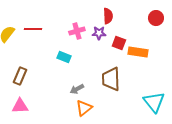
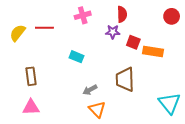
pink cross: (77, 31) -> (83, 15), moved
brown rectangle: (20, 76) -> (31, 76), turned -30
orange triangle: (84, 108) -> (97, 109), turned -36

